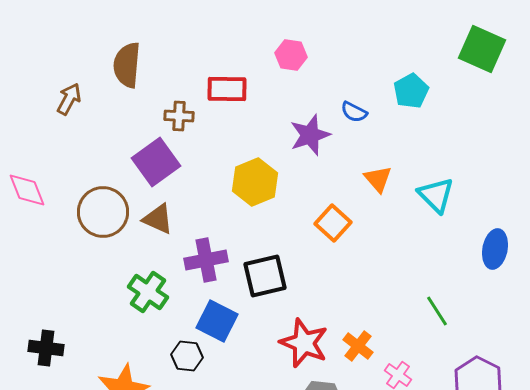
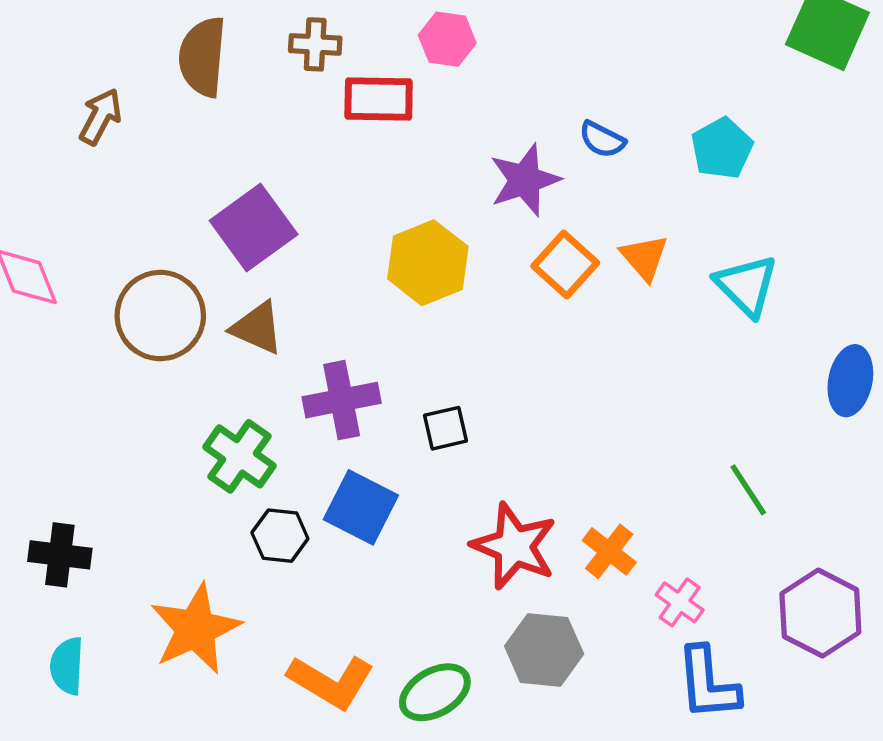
pink hexagon: (291, 55) -> (447, 39), moved
cyan pentagon: (411, 91) -> (722, 148), moved
brown cross: (179, 116) -> (315, 44), moved
orange square: (333, 223) -> (565, 264), moved
black square: (265, 276) -> (445, 428), size x0.6
black hexagon: (187, 356) -> (280, 536), moved

